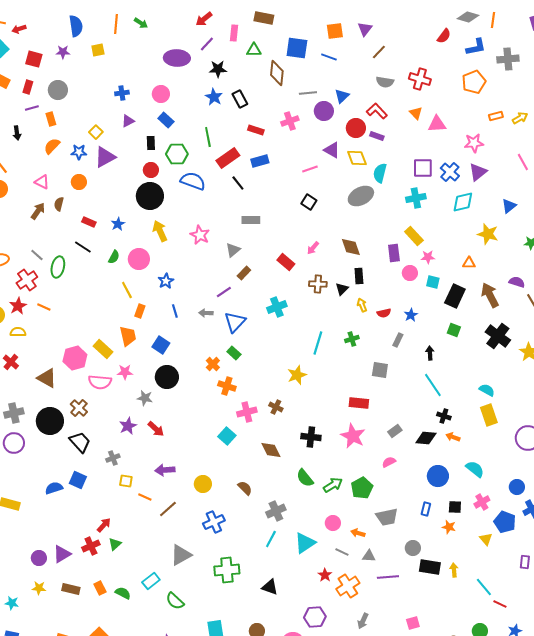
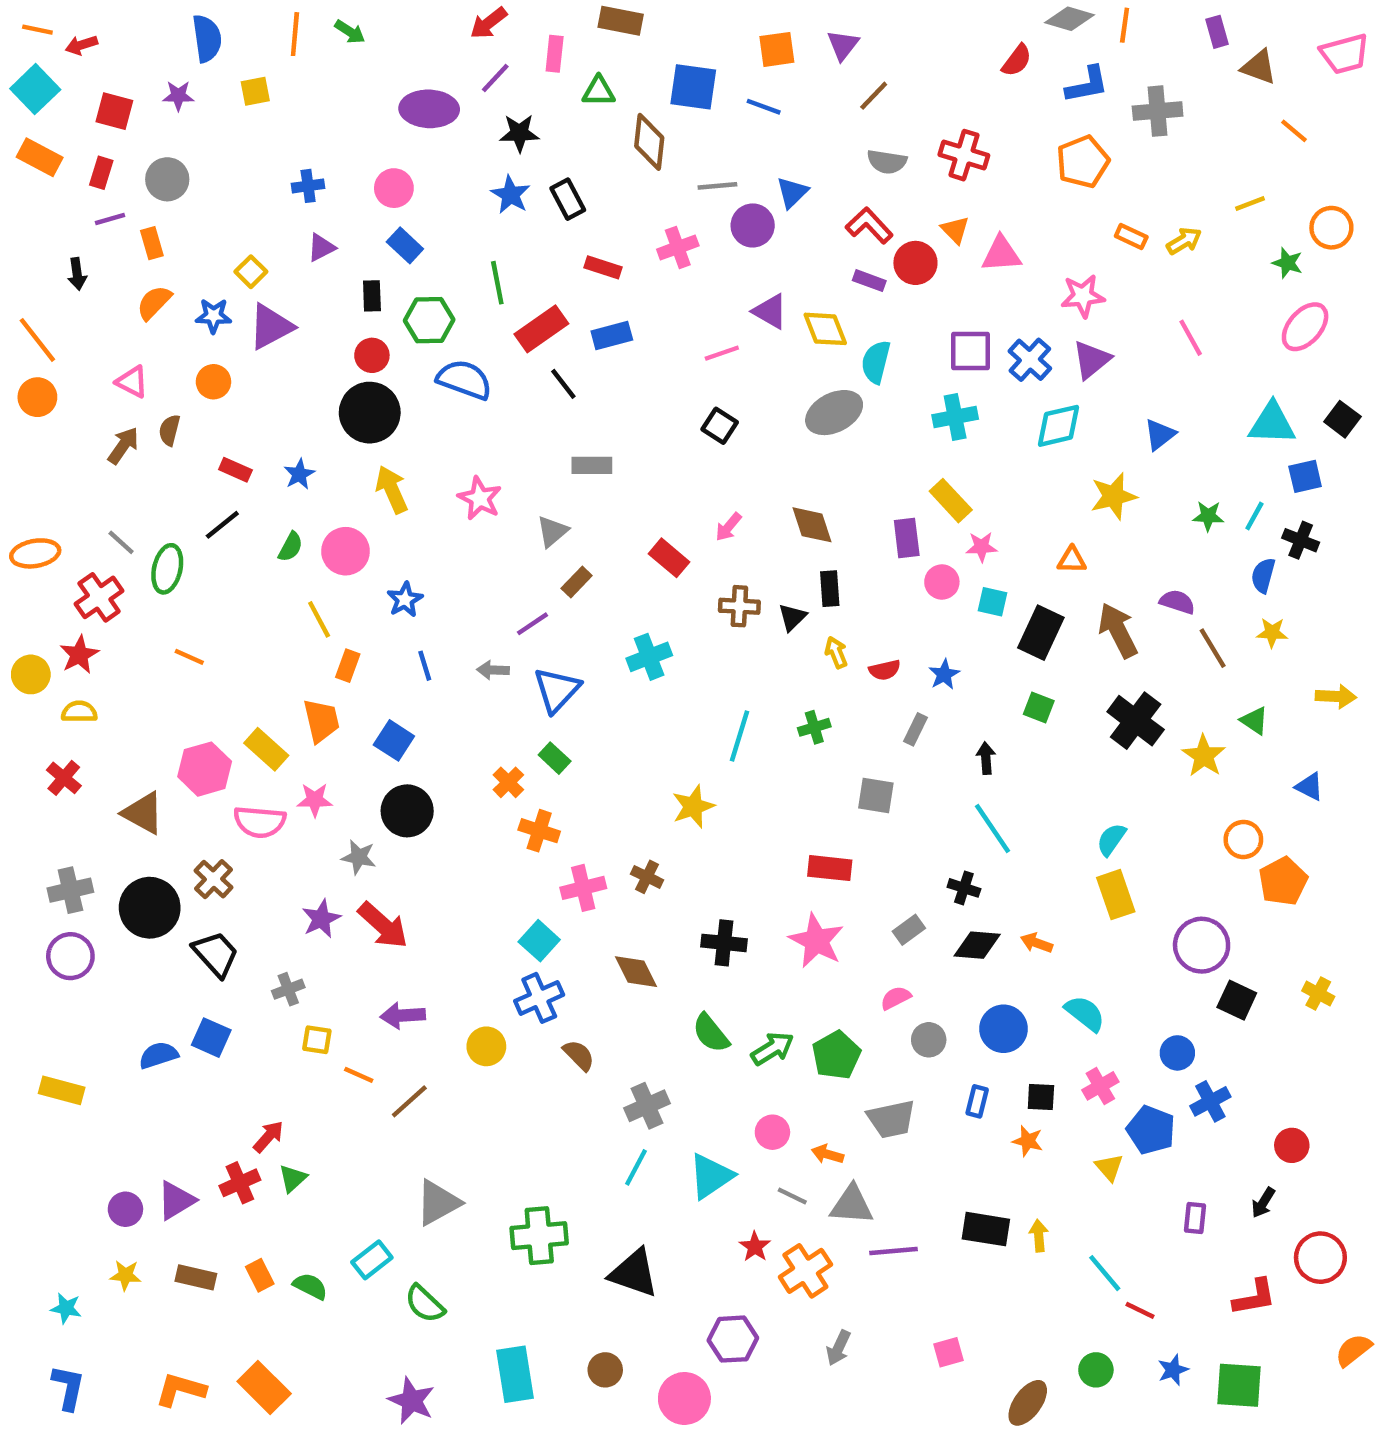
orange rectangle: (496, 116) -> (1131, 237), turned 40
red circle: (356, 128) -> (915, 263), moved
yellow star: (488, 234) -> (1114, 496), turned -30
black line: (83, 247) -> (222, 525), turned -72
orange line: (44, 307) -> (189, 657), moved
cyan semicircle: (487, 390) -> (1111, 839), turned -84
black cross: (444, 416) -> (964, 888), moved
red arrow: (156, 429) -> (383, 925), size x1.4
blue cross: (214, 522) -> (539, 998), moved
gray circle: (413, 548) -> (929, 1040), moved
gray triangle: (369, 556) -> (852, 1205), size x1.5
black triangle: (270, 587) -> (634, 1273), size x1.4

